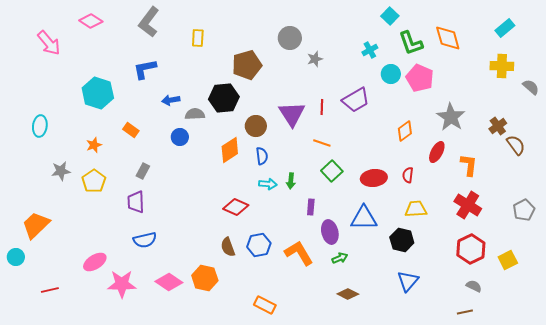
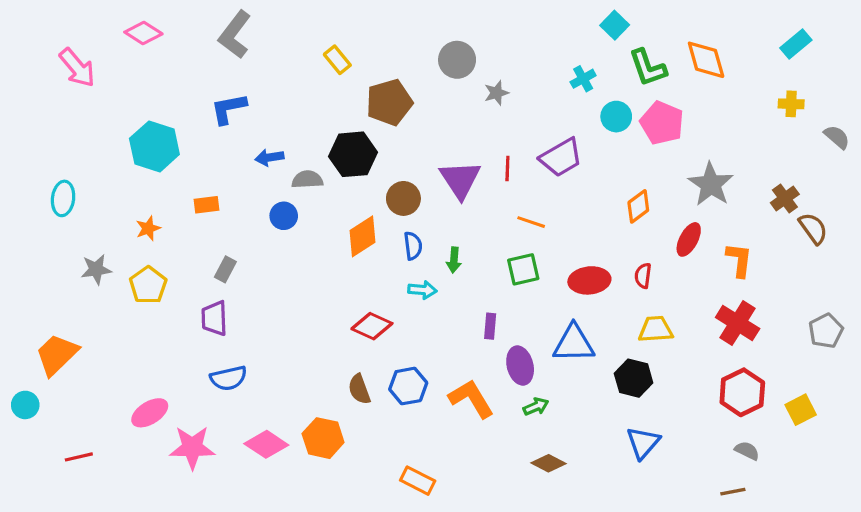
yellow rectangle: (198, 38) -> (337, 60), moved, turned -42
yellow cross: (502, 66) -> (791, 104), size x0.7
orange rectangle: (131, 130) -> (206, 205), turned -42
orange line: (322, 143) -> (531, 222), moved
green square: (332, 171) -> (523, 269), turned 30
green arrow: (291, 181) -> (454, 260), moved

